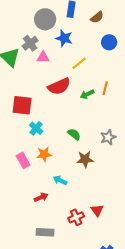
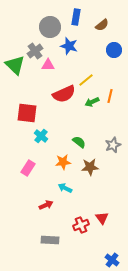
yellow line: (79, 63) -> (86, 80), moved
orange star: (44, 154) -> (63, 162), moved
pink rectangle: (23, 160) -> (28, 168), turned 63

